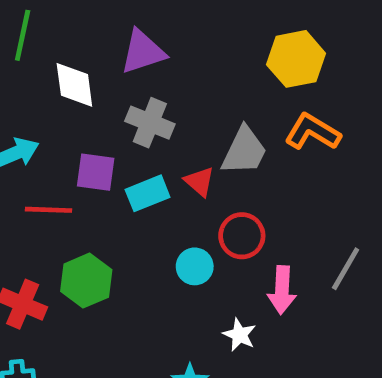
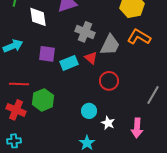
gray cross: (150, 123) -> (85, 32), moved
red line: (49, 210) -> (19, 84), moved
cyan circle: (195, 266) -> (89, 111), moved
pink arrow: (282, 290) -> (137, 128), moved

